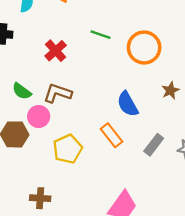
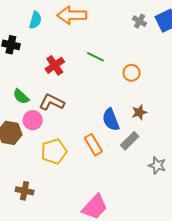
orange circle: (144, 48) -> (132, 73), size x0.6
brown star: (170, 90) -> (139, 112), moved
gray rectangle: (154, 145) -> (130, 141), moved

